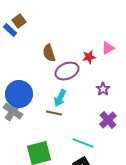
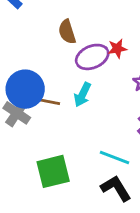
red star: (89, 57) -> (117, 49), moved
brown line: (54, 113) -> (49, 102), moved

